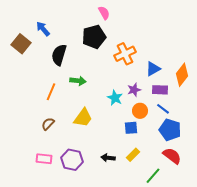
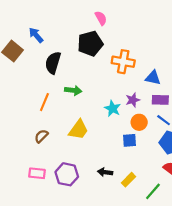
orange cross: (125, 54) -> (123, 62), turned 35
blue triangle: (153, 69) -> (153, 78), turned 42
yellow rectangle: (133, 155) -> (128, 180), moved

